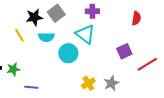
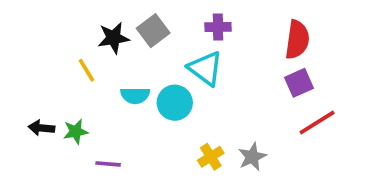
red semicircle: (136, 18) -> (297, 40), size x1.5
cyan semicircle: (46, 37) -> (135, 95), moved
purple square: (124, 51) -> (299, 83), moved

